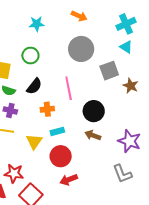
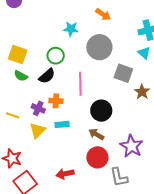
cyan star: (37, 24) -> (71, 29), moved
green circle: (30, 56) -> (56, 56), moved
gray square: (109, 71) -> (123, 73), turned 30
purple cross: (10, 111) -> (38, 108), moved
red circle: (61, 156) -> (97, 157), moved

